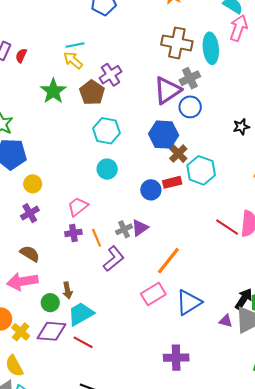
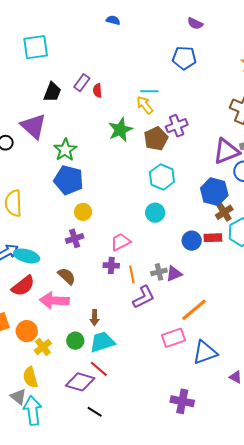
red semicircle: (21, 56) -> (97, 90), turned -40
green circle: (50, 303) -> (75, 341), moved
purple diamond: (51, 331) -> (80, 382), moved

